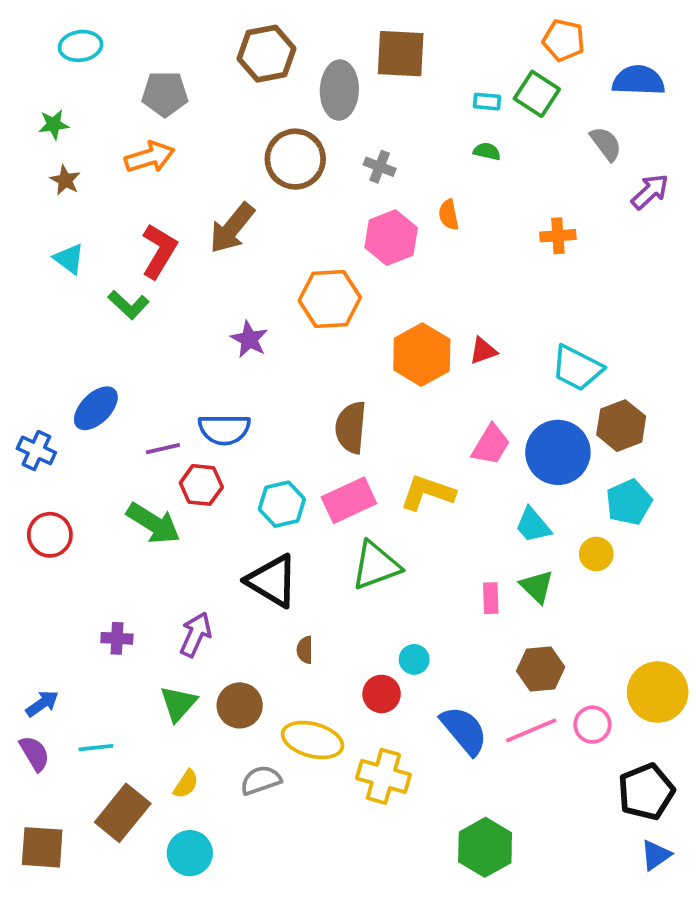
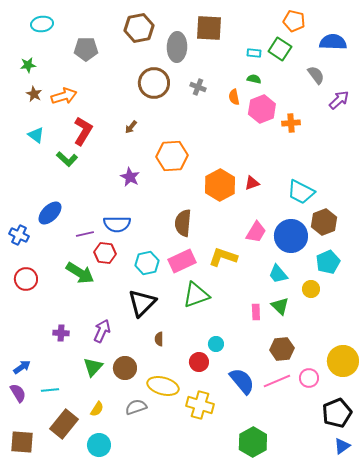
orange arrow: (150, 157) -> (64, 96), moved
orange semicircle: (449, 215) -> (234, 97), moved
brown arrow: (232, 228) -> (131, 127), moved, size x0.5
pink hexagon: (391, 238) -> (262, 109), moved
black triangle: (272, 581) -> (142, 303), turned 44

